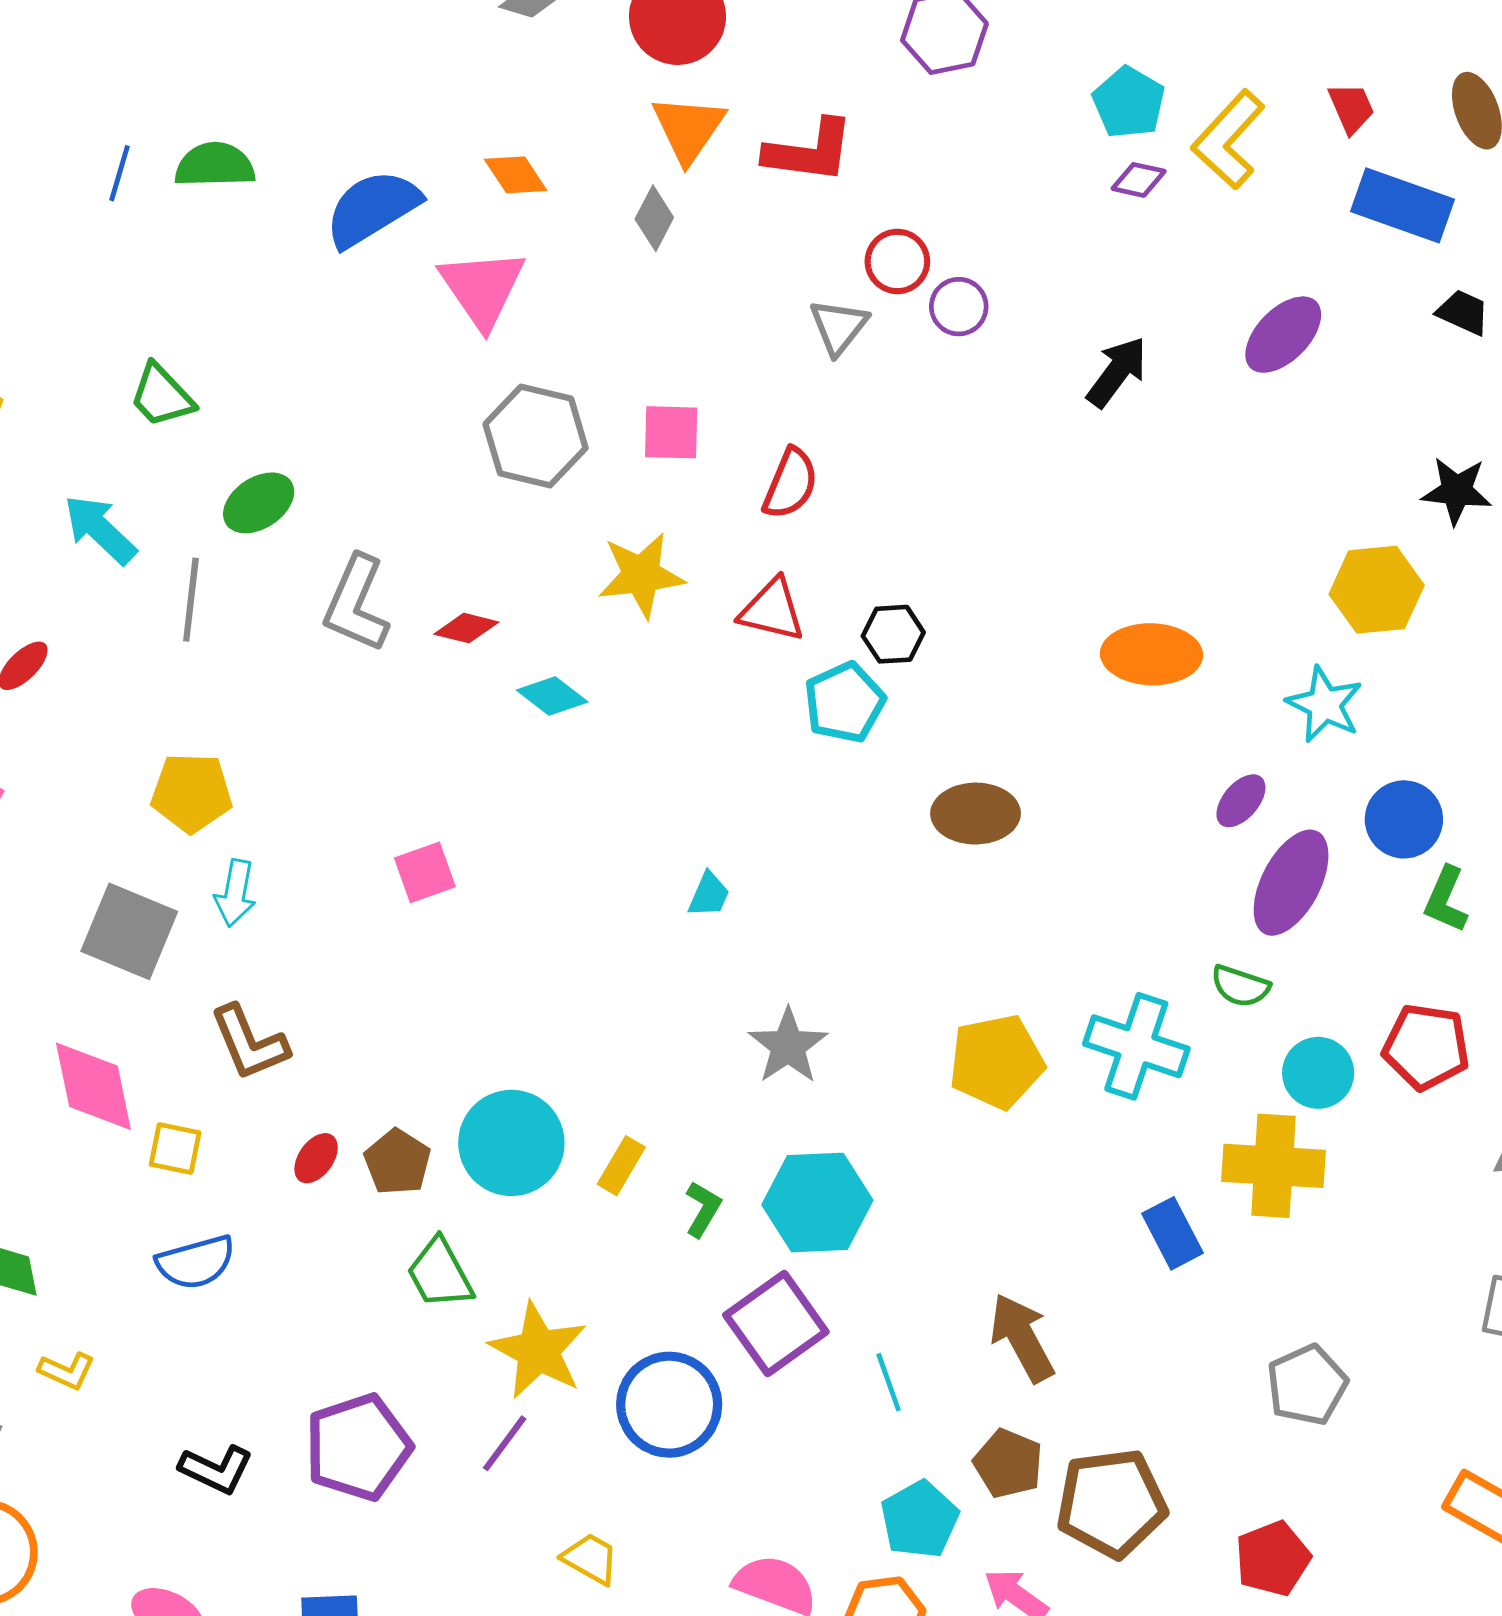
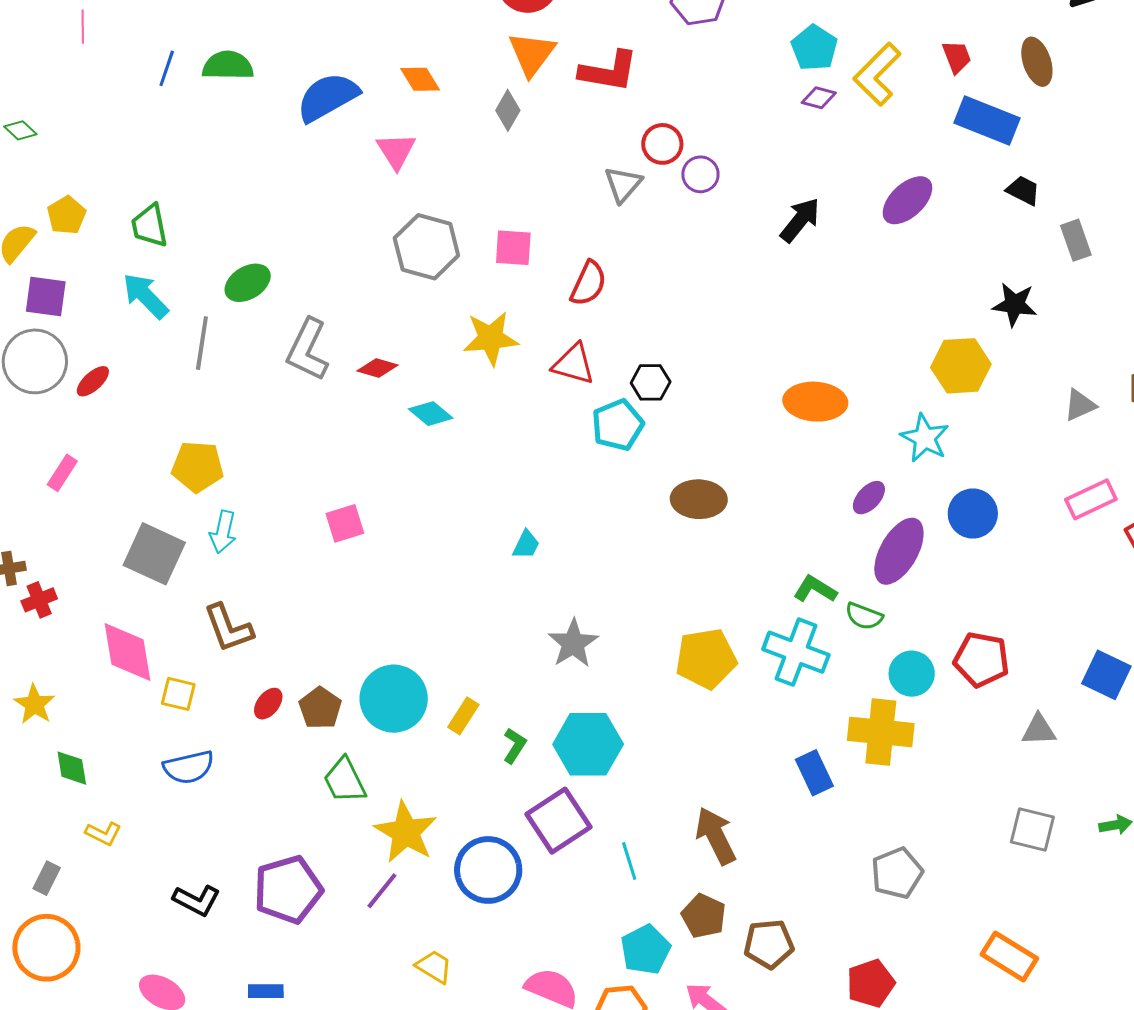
pink triangle: (482, 288) -> (396, 151), size x0.7
green trapezoid: (162, 396) -> (150, 226), moved, turned 30
green L-shape: (1446, 899) -> (815, 589), moved, turned 96
brown pentagon: (1111, 1503) -> (769, 944), size x0.7

